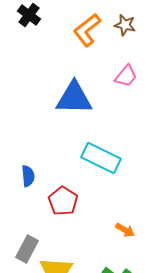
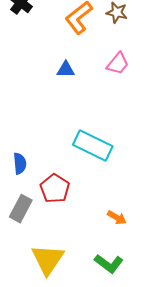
blue triangle: (74, 98) -> (66, 70), moved, size x0.5
gray rectangle: (27, 249) -> (21, 209), moved

